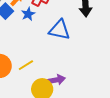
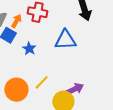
blue star: (28, 14) -> (29, 49), moved

